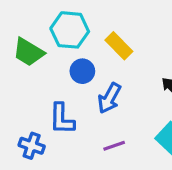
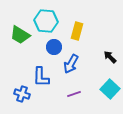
yellow rectangle: (119, 46) -> (77, 31), turned 60

